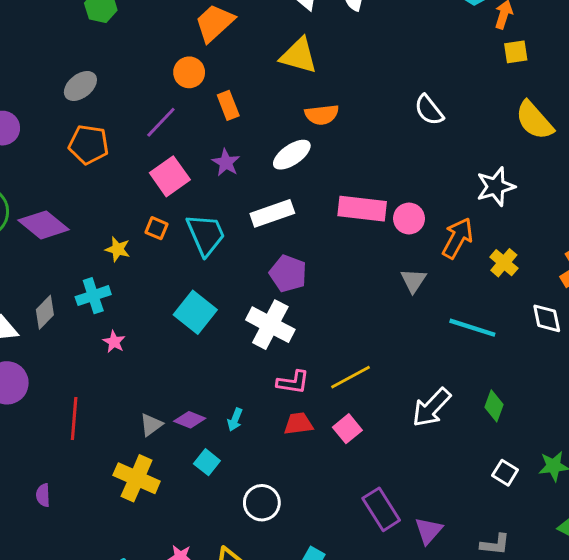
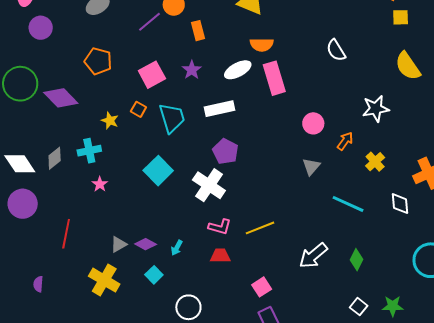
purple line: (161, 122) -> (149, 22), moved
orange pentagon: (89, 144) -> (98, 61), moved
pink rectangle: (362, 209) -> (274, 78), moved, turned 60
orange arrow: (457, 238) -> (345, 141), size x0.7
pink square: (347, 429) -> (262, 287), moved

